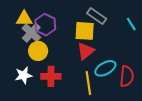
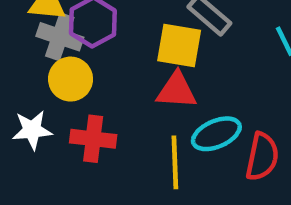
gray cross: (31, 33) -> (60, 37), turned -30
red triangle: (86, 51) -> (176, 91), turned 36

